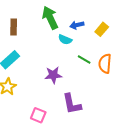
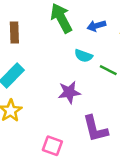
cyan semicircle: (65, 40) -> (83, 56), moved

